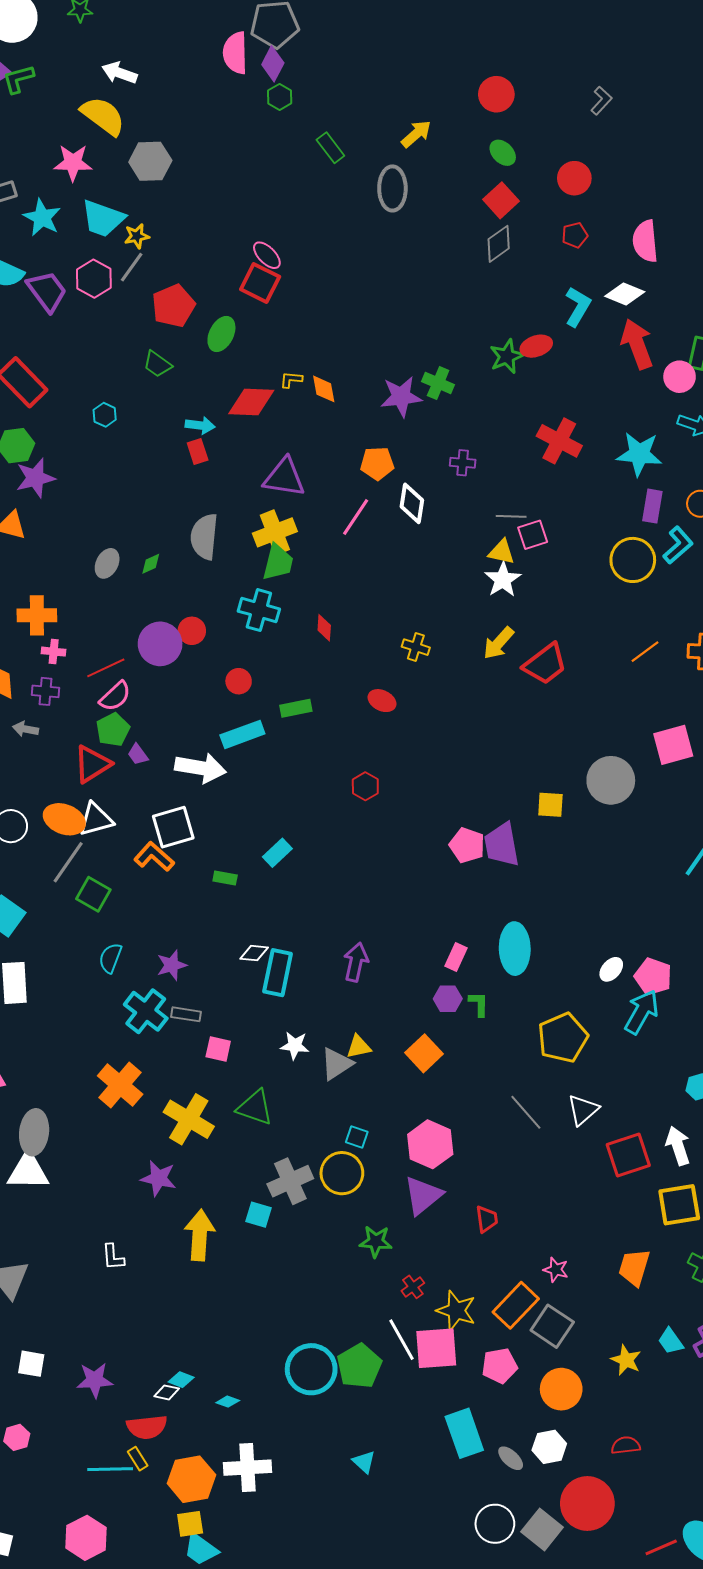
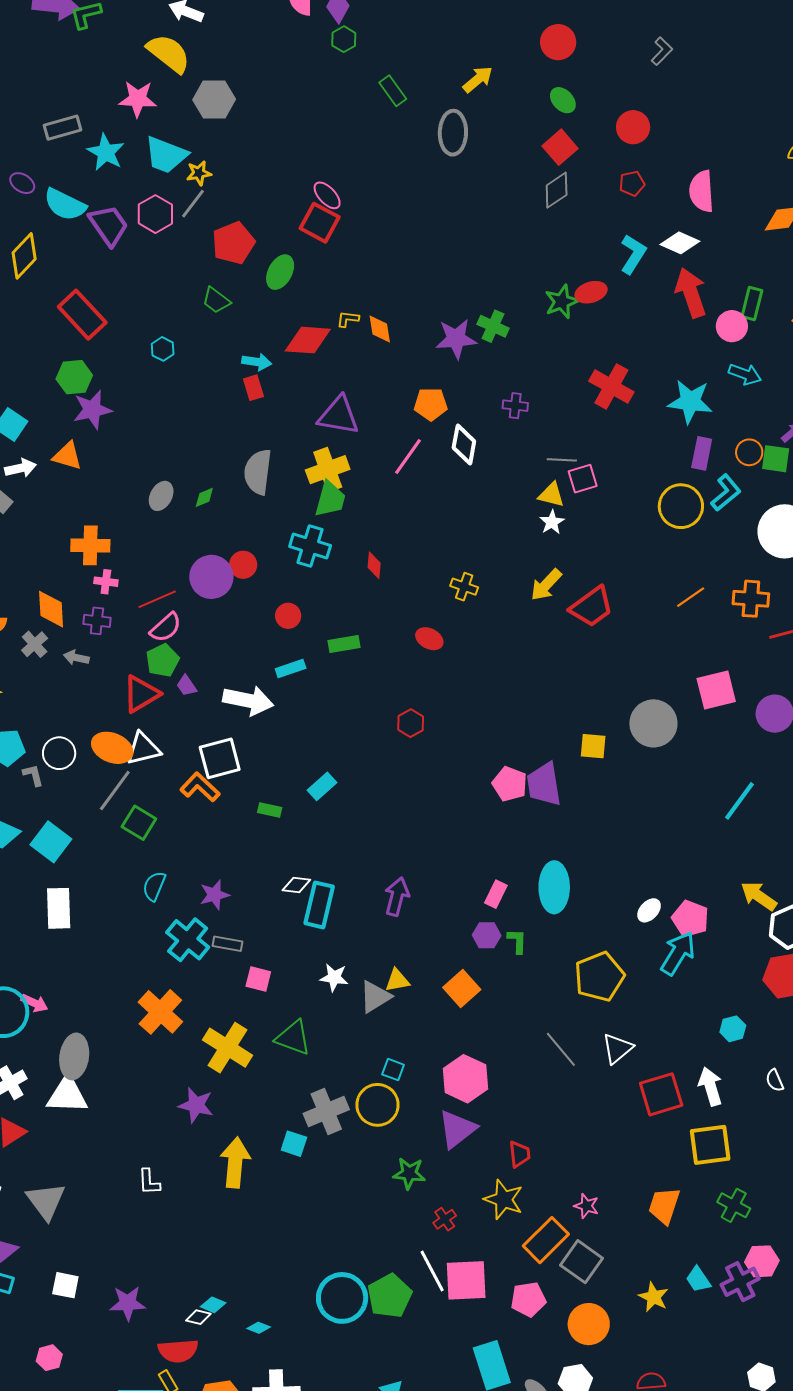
white star: (503, 580) -> (552, 522), size x0.7
cyan rectangle: (242, 734) -> (291, 669), size x0.7
yellow star: (456, 1311) -> (504, 1199), moved

